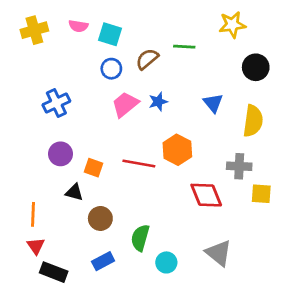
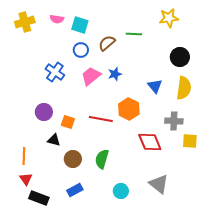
black circle: (256, 67) -> (180, 57), moved
blue cross: (56, 103) -> (55, 72), moved, turned -30
blue triangle: (213, 103) -> (155, 86), moved
green semicircle: (140, 238) -> (102, 159), moved

